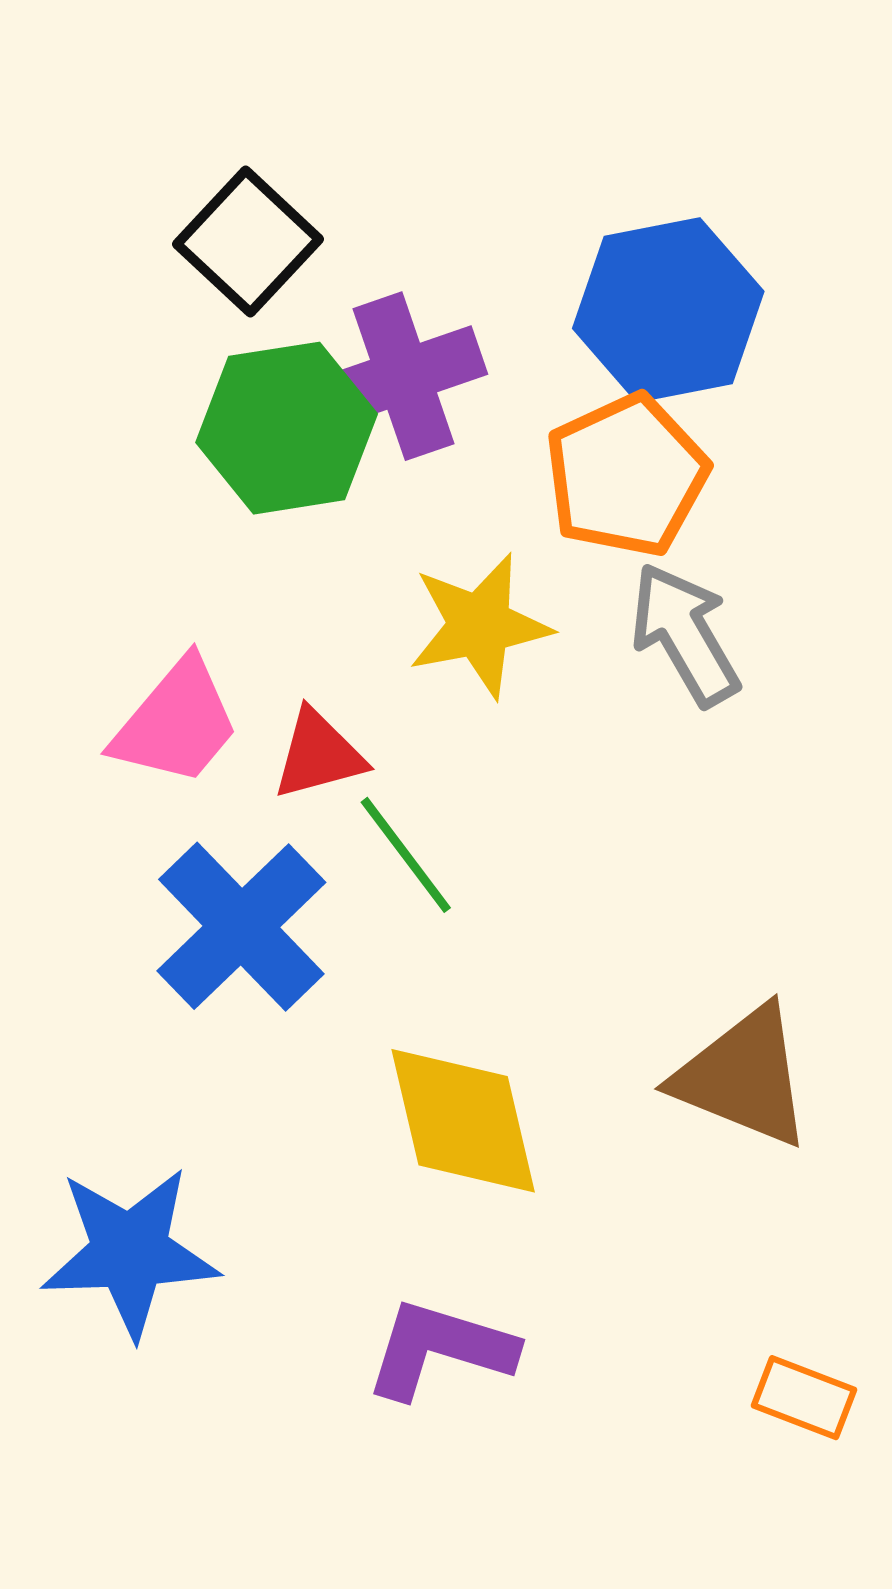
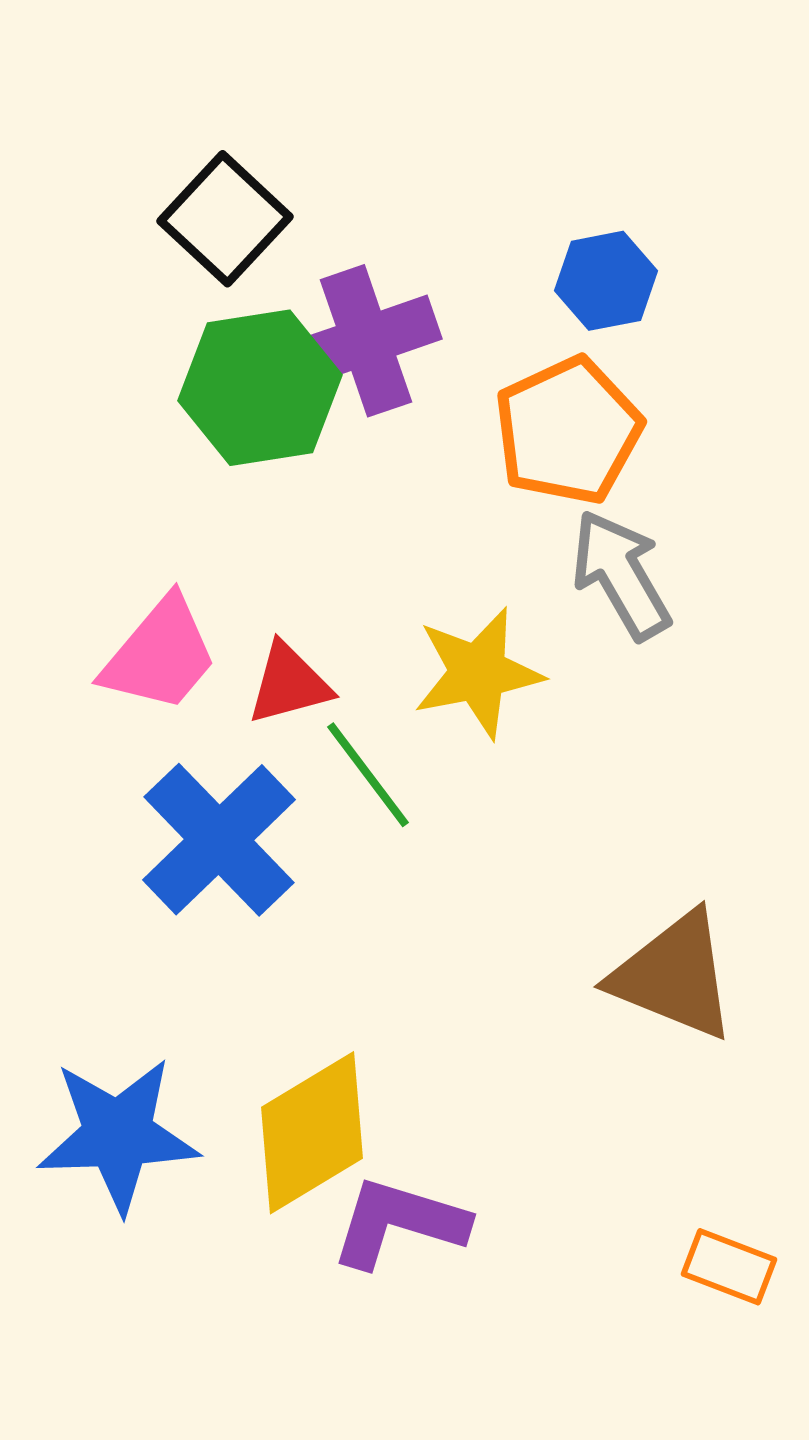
blue hexagon: (668, 310) -> (606, 281), size x0.6
yellow star: (480, 625) -> (478, 673), moved
yellow diamond: (463, 1121) -> (312, 1133), moved, turned 72

